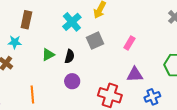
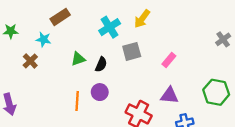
brown rectangle: (26, 20) -> (60, 17), turned 36
orange line: (32, 95) -> (77, 101), moved

